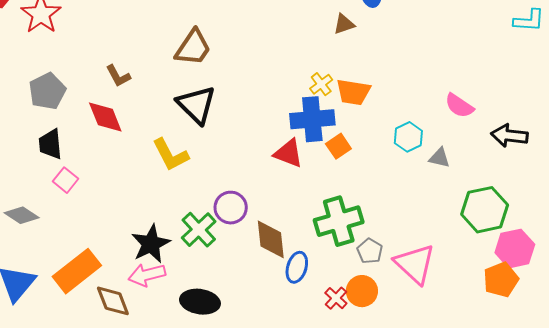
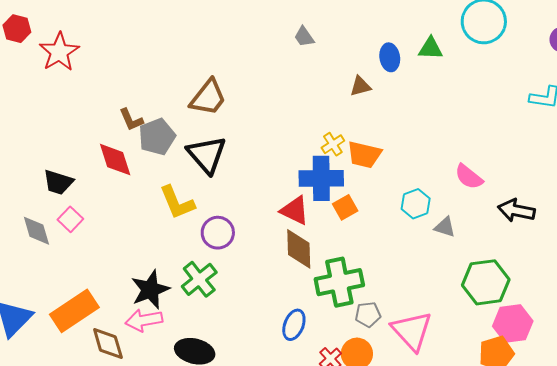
gray pentagon: (47, 91) -> (157, 137), moved
black trapezoid: (50, 144) -> (58, 182), turned -72
purple circle: (231, 208) -> (218, 233), moved
gray diamond: (22, 215) -> (36, 231), moved, turned 36
brown diamond: (271, 239) -> (299, 249), moved
gray pentagon: (370, 251) -> (368, 314), turned 30

